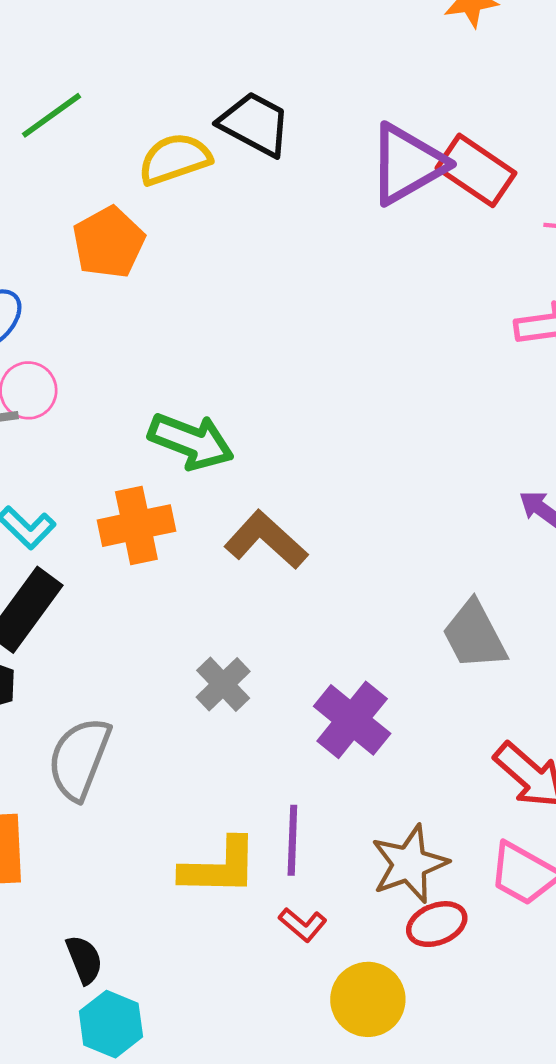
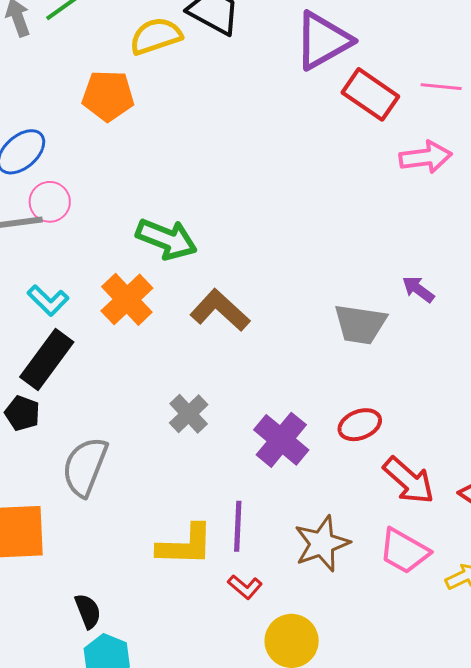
red rectangle: (476, 170) -> (370, 94), moved
orange pentagon: (109, 242) -> (108, 96), turned 30
orange cross: (136, 526) -> (127, 299), turned -32
gray trapezoid: (474, 635) -> (360, 324), moved, turned -54
red ellipse: (437, 924) -> (360, 425), moved

